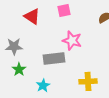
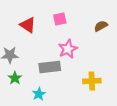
pink star: (72, 40) -> (68, 49), turned 30
yellow cross: (88, 81) -> (92, 81), moved

